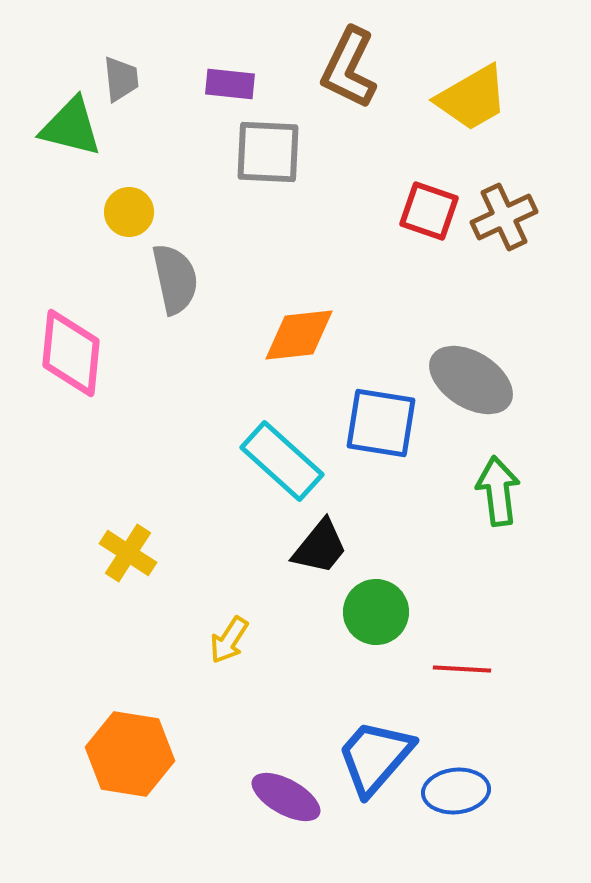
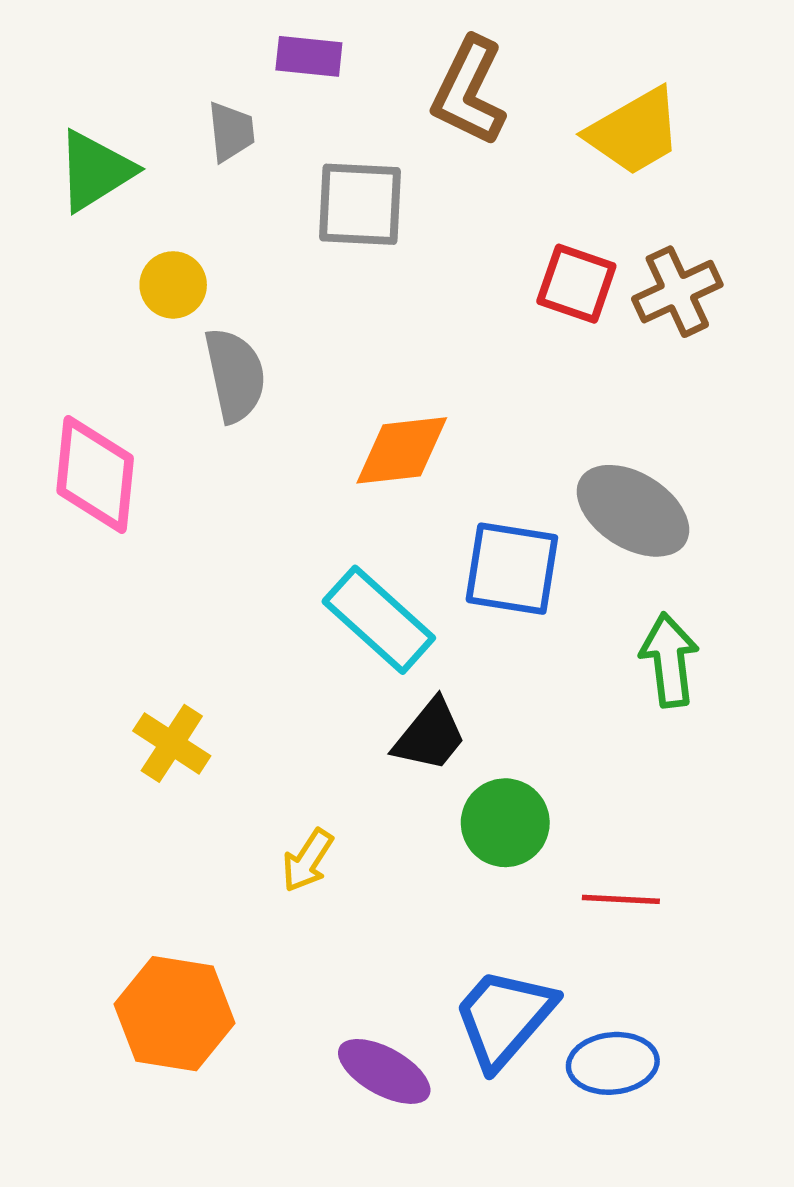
gray trapezoid: (121, 79) -> (231, 132), moved
purple rectangle: (230, 84) -> (309, 56), moved
green triangle: (71, 127) -> (95, 171), turned -46

